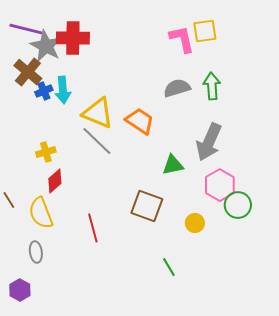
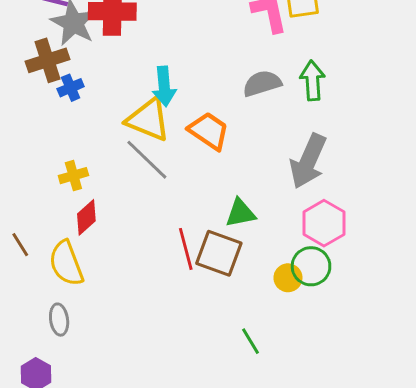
brown cross: (28, 72) -> (48, 60), turned 32
cyan arrow: (63, 90) -> (164, 86), moved
green triangle: (173, 165) -> (240, 213), moved
green circle: (238, 205) -> (311, 266), moved
red line: (93, 228) -> (186, 249), moved

